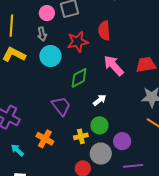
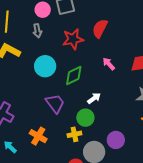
red semicircle: (104, 31) -> (100, 28), turned 30
cyan circle: (50, 56) -> (45, 66), moved
pink arrow: (114, 66) -> (109, 64), size x0.6
green circle: (99, 125) -> (85, 118), moved

